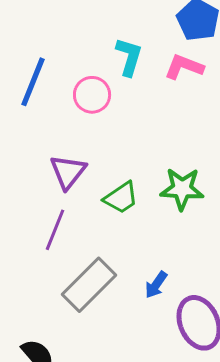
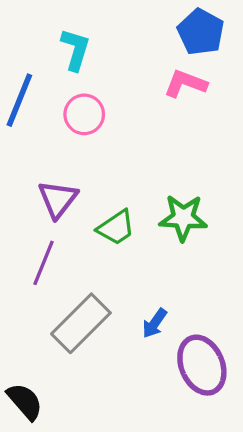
cyan L-shape: (129, 57) -> (75, 49), moved

